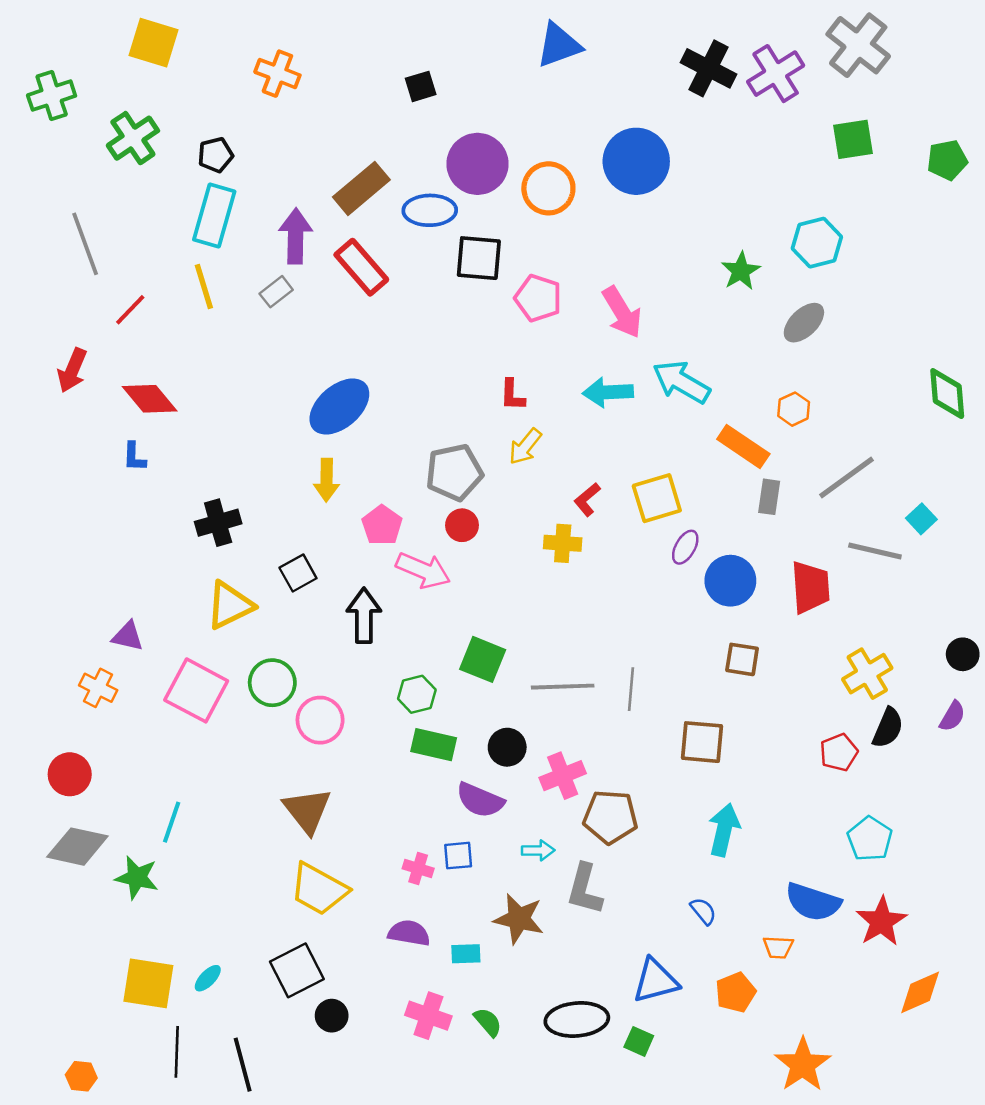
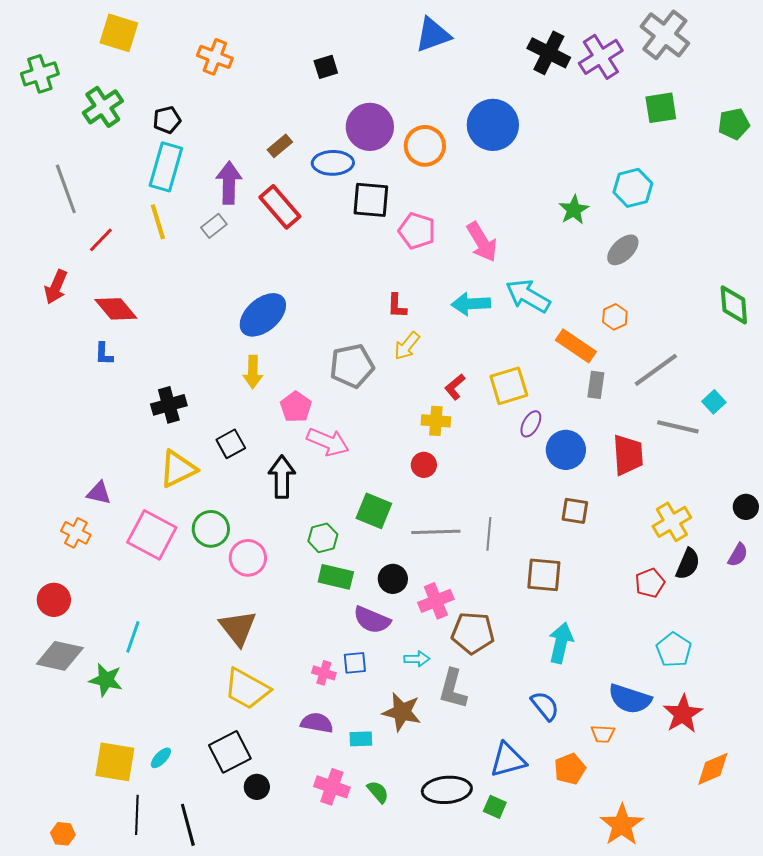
brown rectangle: (361, 188) -> (280, 146), size x0.6
red circle: (462, 525) -> (424, 465), moved
blue semicircle: (703, 911) -> (545, 706), size x1.4

